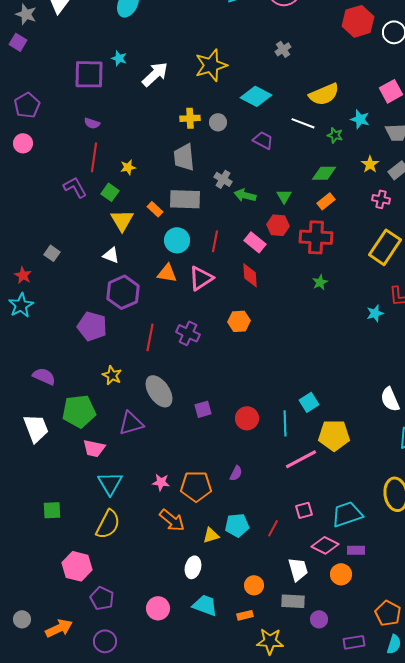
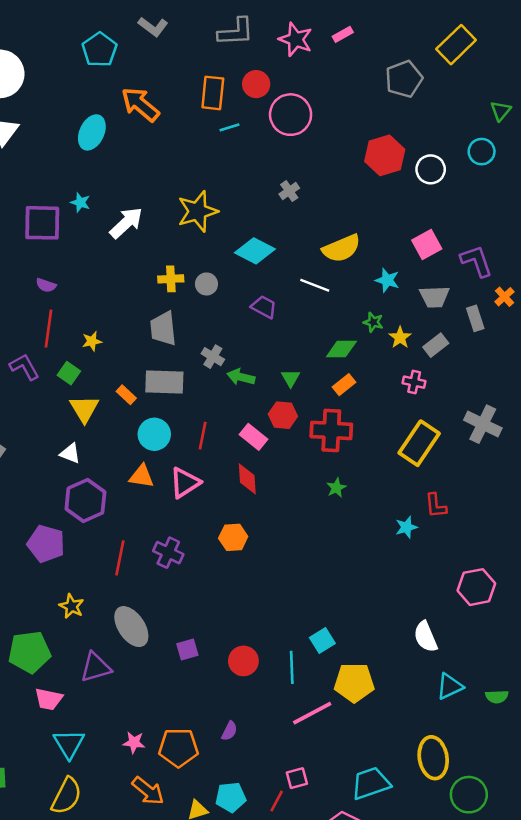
green star: (335, 135) -> (373, 322), moved
pink square: (304, 510) -> (297, 778), moved

